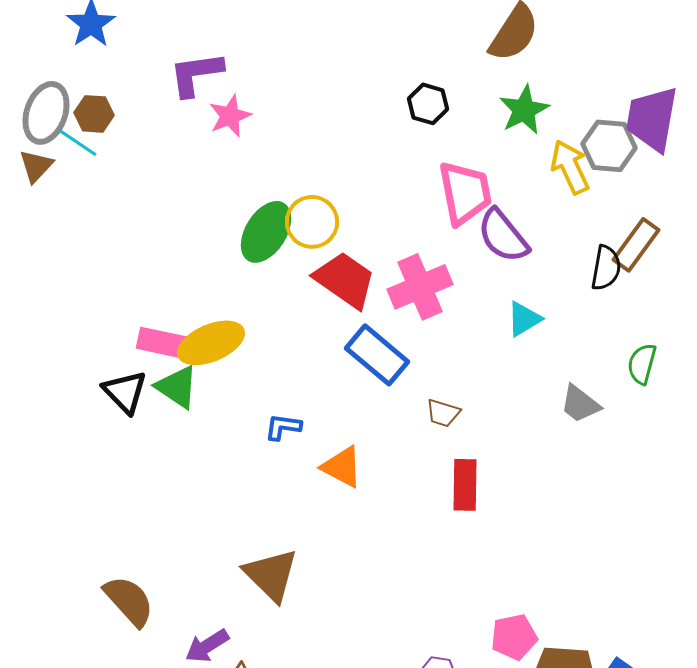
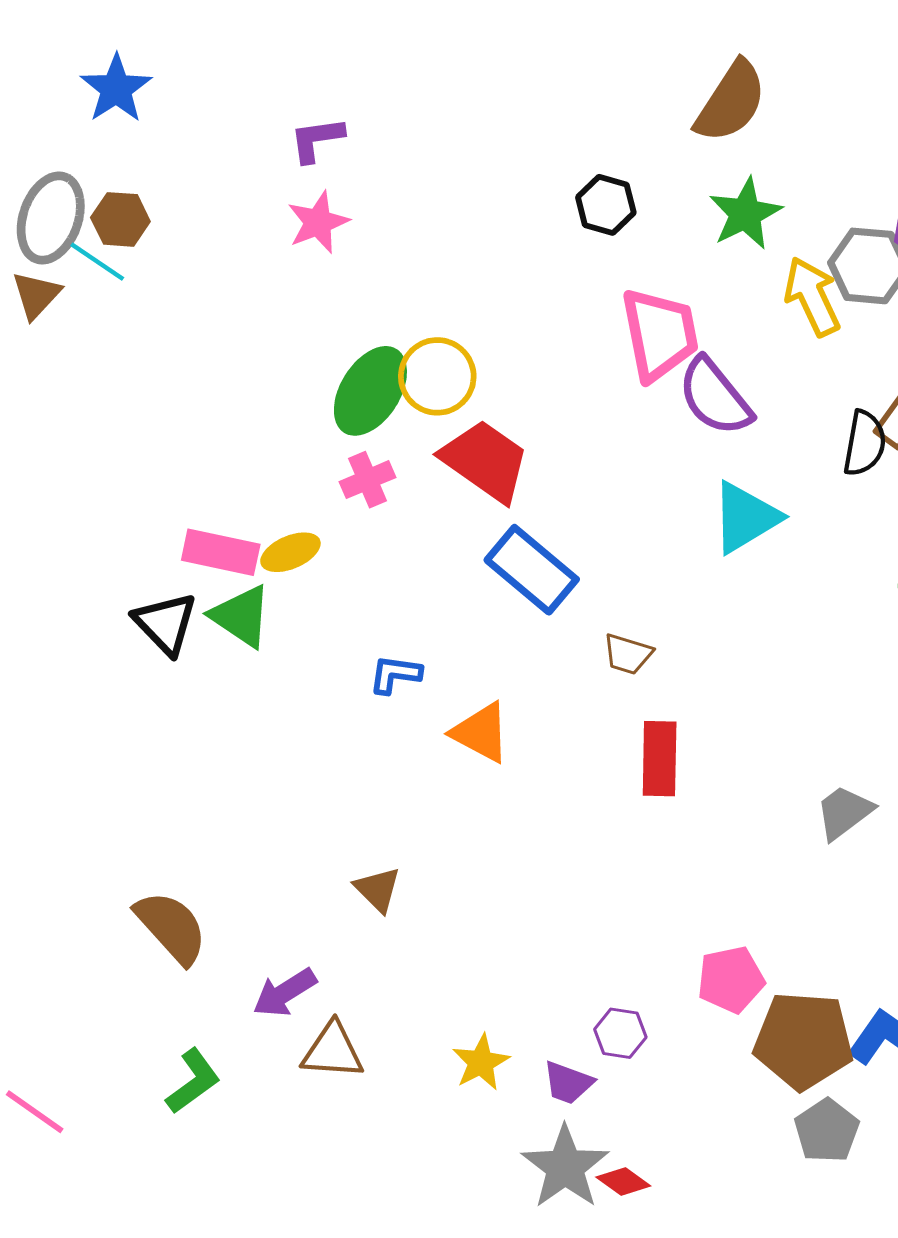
purple L-shape: (196, 74) -> (317, 140), moved, size x0.7
pink cross: (420, 287) -> (367, 480), moved, size x0.6
cyan triangle: (524, 319) -> (745, 517), size x1.4
yellow ellipse: (211, 343) -> (290, 552), size x0.6
gray trapezoid: (580, 404) -> (844, 812), moved, turned 105
brown triangle: (271, 575) -> (378, 889), size x0.6

